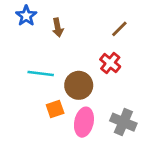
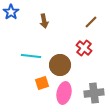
blue star: (26, 16) -> (11, 12), moved
gray cross: (123, 122) -> (94, 93), turned -30

